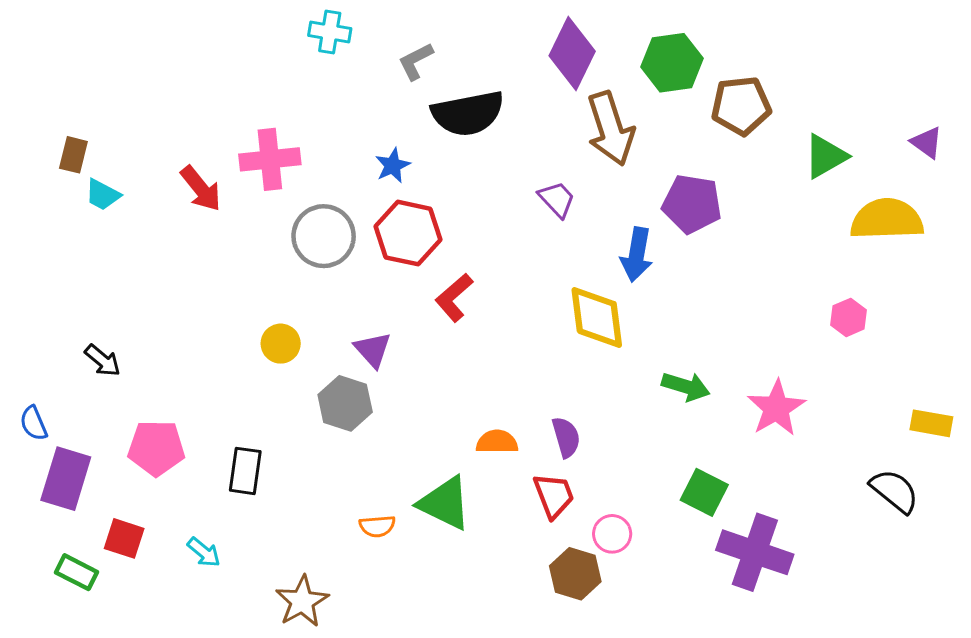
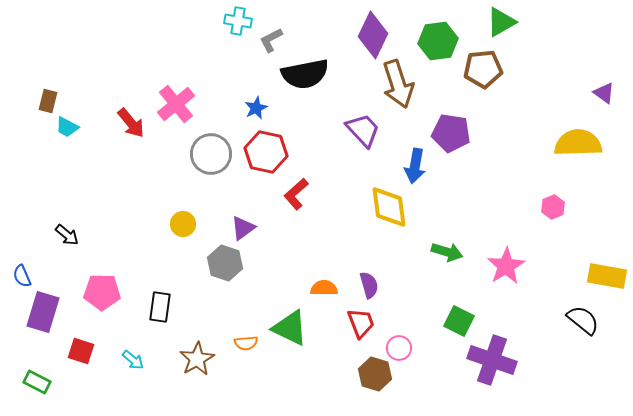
cyan cross: (330, 32) -> (238, 21), moved
green triangle: (825, 156) -> (501, 22), moved
pink cross: (270, 159) -> (176, 104), turned -33
purple trapezoid: (557, 199) -> (363, 130), size x1.4
purple triangle: (373, 350) -> (243, 228), turned 36
yellow rectangle: (931, 423) -> (607, 276), size x1.4
green rectangle: (77, 572) -> (37, 382), moved
brown star: (302, 601) -> (197, 359), moved

